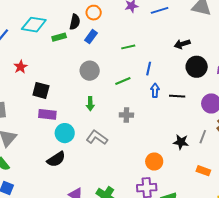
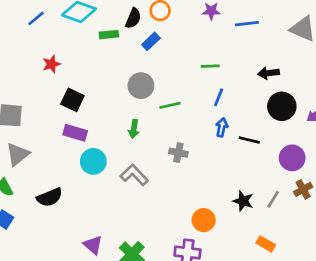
green line: (128, 47) -> (210, 66), moved
green line: (123, 81) -> (170, 105), moved
black semicircle: (56, 159) -> (50, 197), moved

